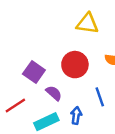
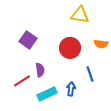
purple square: (34, 72) -> (28, 40), moved
purple semicircle: (54, 93) -> (40, 70), moved, turned 40

